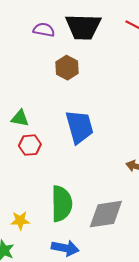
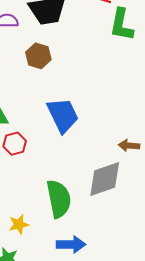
gray diamond: (106, 214) -> (105, 179), moved

